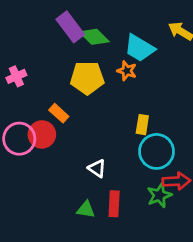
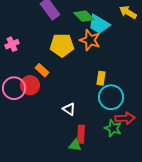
green diamond: (94, 37) -> (84, 16), moved
orange star: (127, 71) -> (90, 40), size x1.5
green star: (159, 195) -> (113, 128), turned -30
green triangle: (86, 209) -> (75, 145), moved

